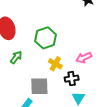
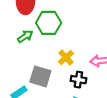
green hexagon: (46, 38) -> (49, 23), moved

